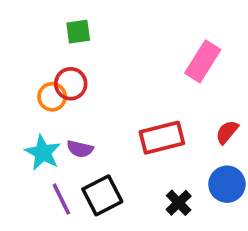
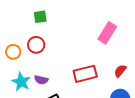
orange circle: (52, 97) -> (13, 52), moved

